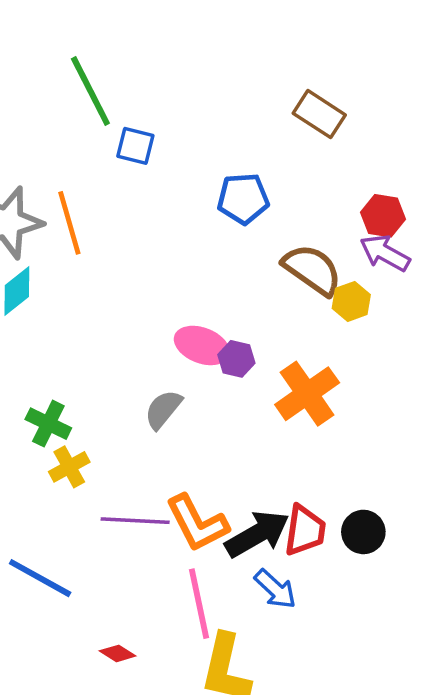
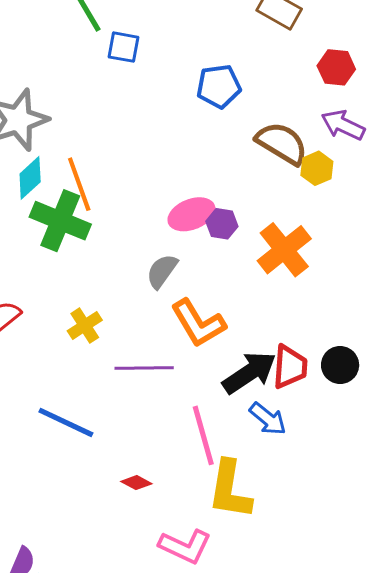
red hexagon: (383, 216) -> (336, 67), moved
orange line: (69, 223) -> (79, 184), moved
pink ellipse: (202, 345) -> (191, 214), turned -39
green cross: (48, 424) -> (60, 221), moved, size x1.5
orange L-shape: (197, 523) -> (198, 323), moved

